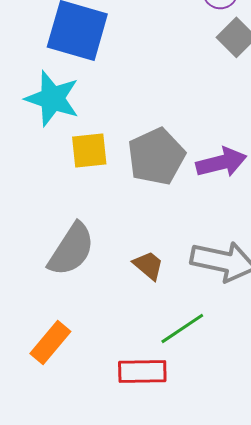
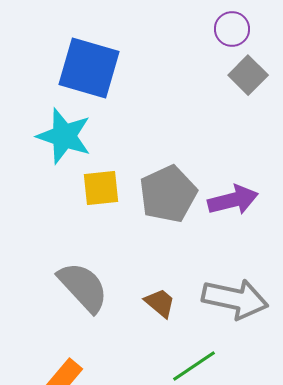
gray semicircle: (71, 249) -> (83, 287), turned -76

